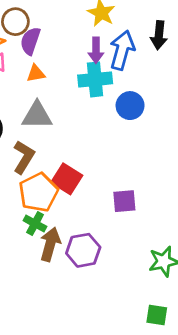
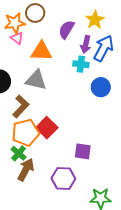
purple semicircle: (30, 41) -> (66, 29), moved
orange triangle: (36, 73) -> (41, 51), size x1.6
cyan cross: (95, 79) -> (81, 64), size x0.7
purple hexagon: (83, 250) -> (63, 178), moved

